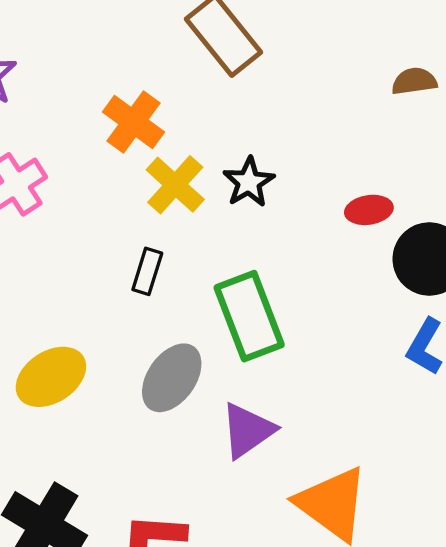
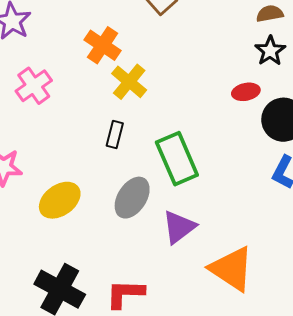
black star: (249, 182) -> (270, 51), moved

